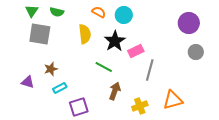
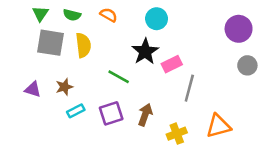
orange semicircle: (99, 12) -> (109, 15), moved
yellow semicircle: (85, 34) -> (83, 45), moved
green line: (104, 67) -> (119, 77), moved
purple triangle: (28, 82) -> (33, 89), moved
purple square: (79, 107) -> (111, 113), moved

